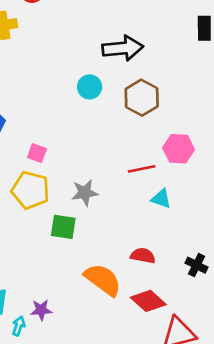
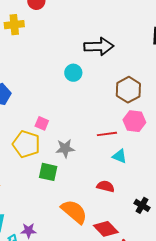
brown hexagon: (142, 98) -> (128, 90), moved
pink square: (37, 153) -> (42, 123), moved
red semicircle: (143, 256) -> (106, 186), moved

